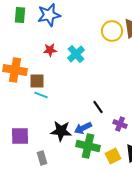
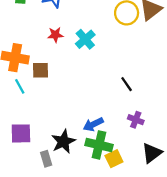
cyan line: (41, 95) -> (20, 86), moved, turned 40
black line: (98, 107) -> (127, 84), moved
black star: (61, 131) -> (63, 142), moved, turned -30
yellow square: (113, 156) -> (114, 159), moved

